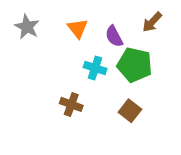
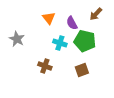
gray star: (27, 27) -> (17, 39), moved
brown square: (130, 111) -> (82, 70), turned 32

